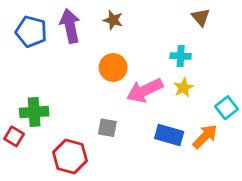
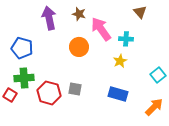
blue pentagon: (31, 32) -> (22, 48), moved
yellow star: (183, 88) -> (120, 61), moved
pink arrow: (145, 90) -> (101, 29), moved, turned 80
orange arrow: (205, 136) -> (154, 107), moved
red hexagon: (70, 157) -> (49, 93), moved

